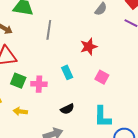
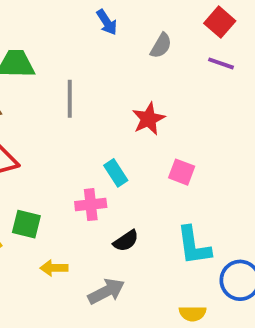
green square: (18, 81) -> (26, 224), moved
pink cross: (39, 84) -> (91, 205), moved
yellow arrow: (20, 111) -> (54, 268), moved

